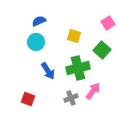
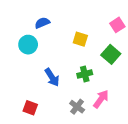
cyan circle: (36, 42) -> (28, 45), moved
green cross: (78, 68) -> (85, 74), size x0.6
gray cross: (71, 98) -> (77, 107), turned -32

